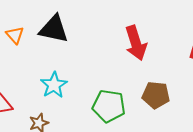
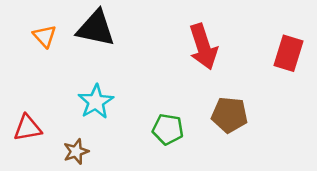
green pentagon: (109, 106) -> (168, 129), size x0.7

